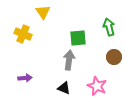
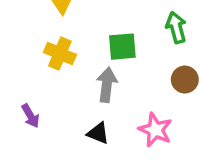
yellow cross: (23, 34) -> (60, 54), moved
purple arrow: (25, 78) -> (30, 116), turned 64

